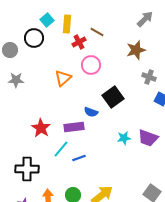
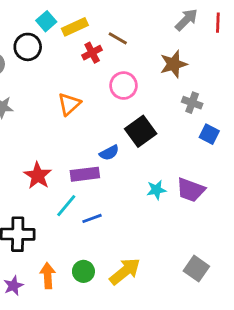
yellow rectangle: (67, 24) -> (75, 27), turned 60
pink circle: (91, 65) -> (123, 86), moved
blue semicircle: (91, 112) -> (109, 153), turned -48

